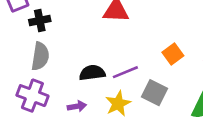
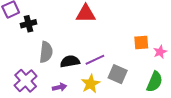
orange square: (173, 54) -> (141, 43), moved, turned 35
gray semicircle: (40, 56) -> (46, 52), moved
purple cross: (32, 96) -> (26, 81), turned 30

